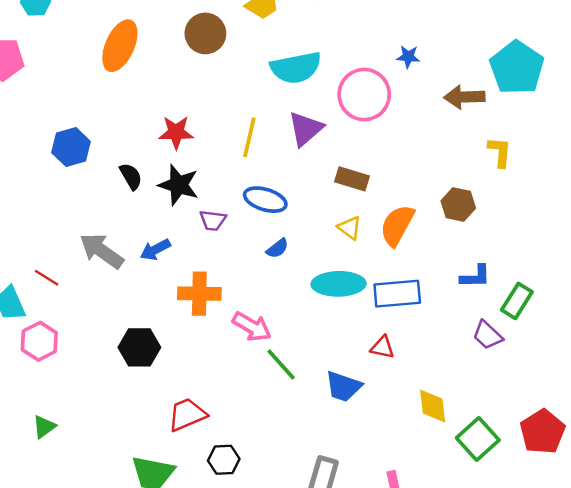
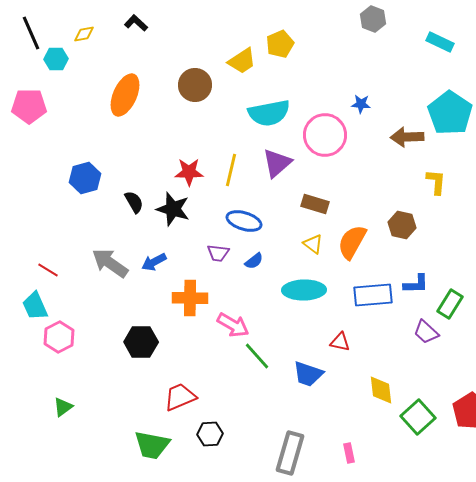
red star: (176, 132) -> (189, 172), moved
purple trapezoid: (213, 220) -> (218, 253), moved
red line: (47, 278) -> (48, 270), moved
blue rectangle: (397, 294) -> (373, 295), moved

